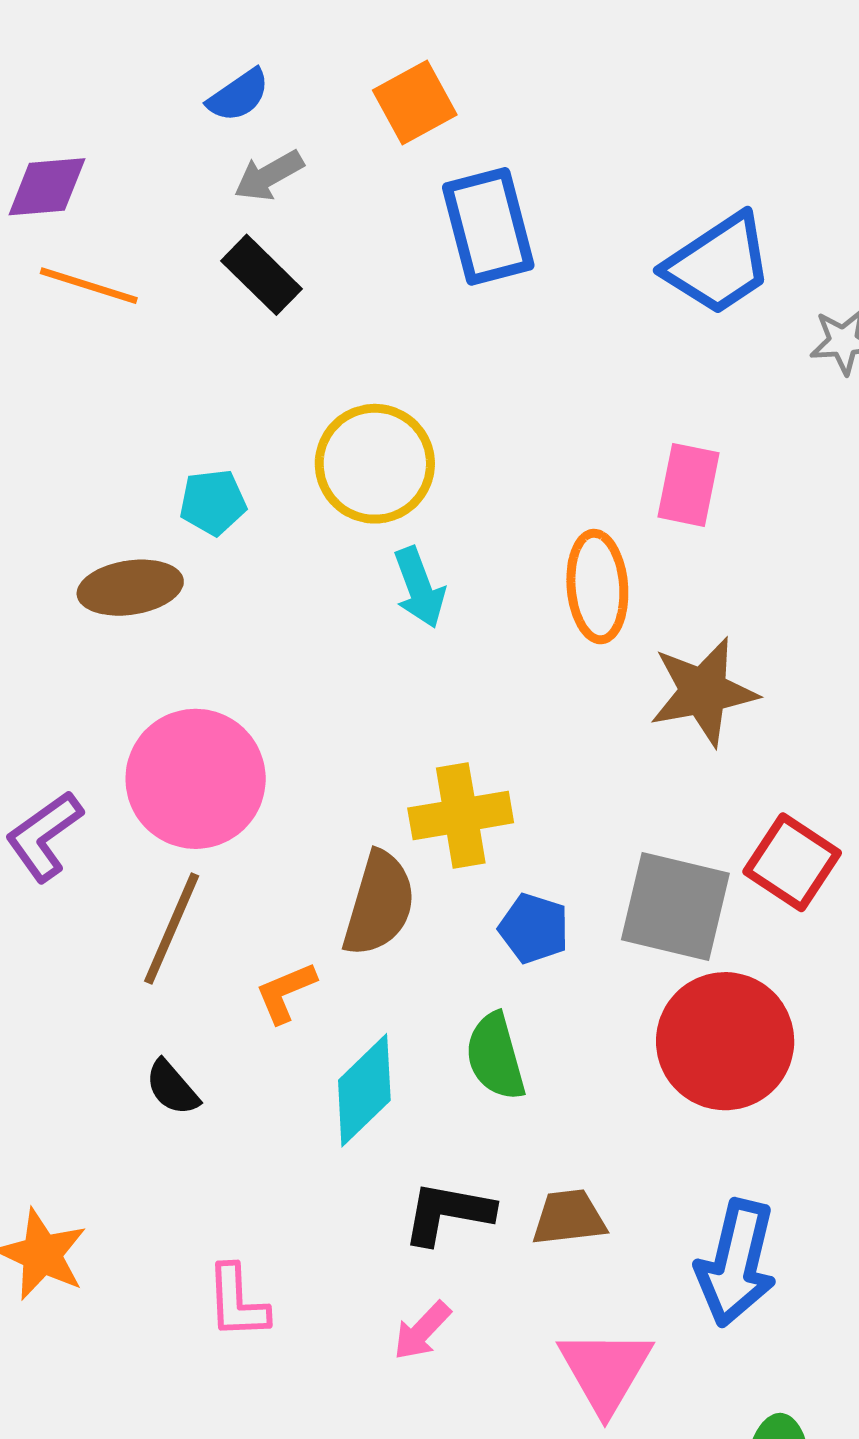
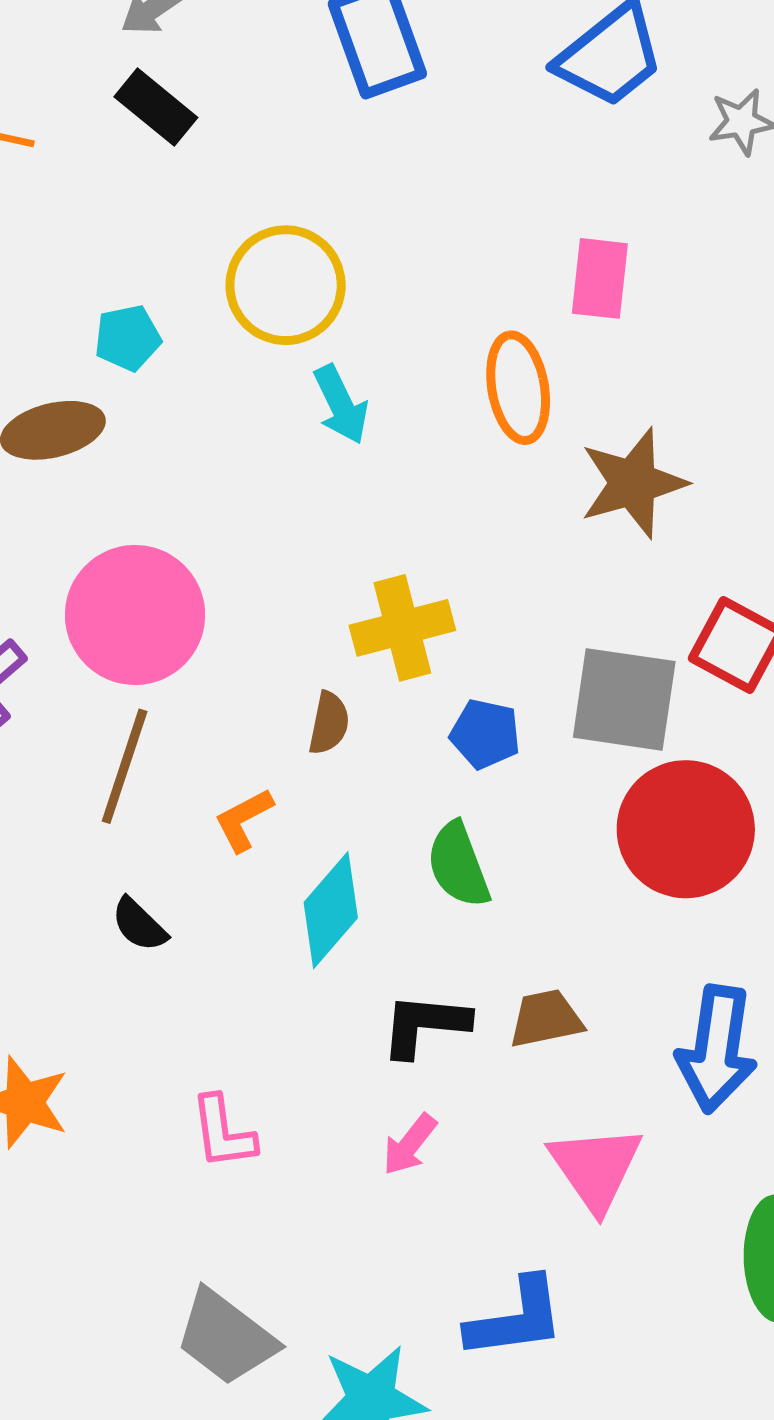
brown semicircle: (379, 904) -> (329, 723), size x0.6

